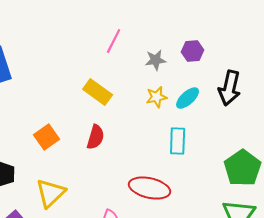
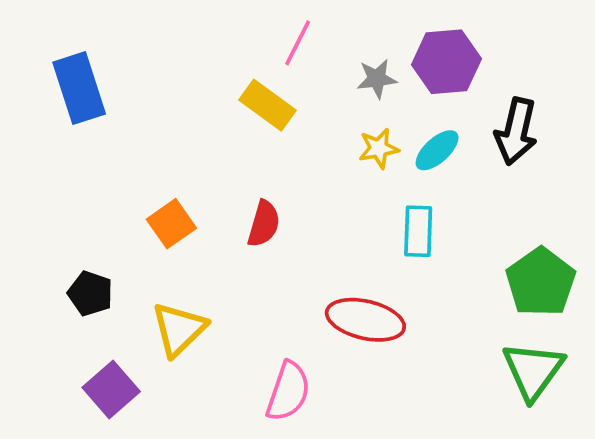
purple hexagon: (193, 51) -> (446, 62), size x1.6
yellow rectangle: (98, 92) -> (267, 105), moved

